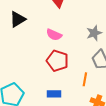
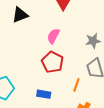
pink semicircle: (54, 35) -> (53, 36), turned 84

